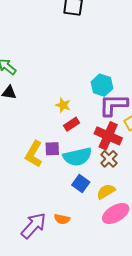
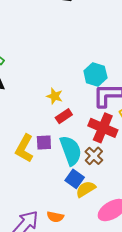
cyan semicircle: (77, 157) -> (71, 151), turned -96
brown cross: (109, 159) -> (94, 156), moved
yellow semicircle: (106, 192) -> (86, 189), moved

